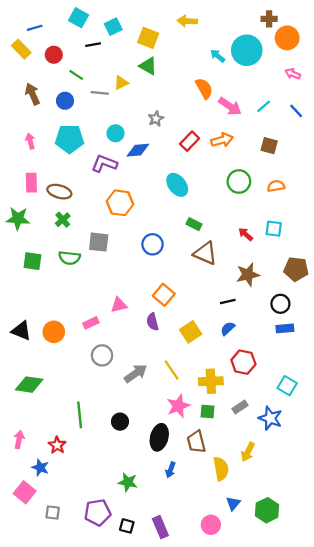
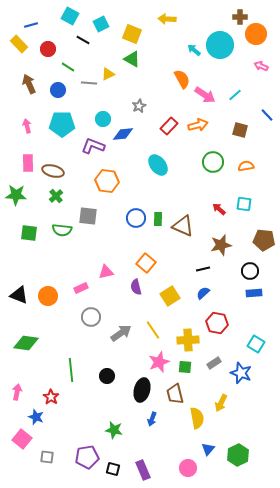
black line: (93, 45) -> (83, 40), turned 40
blue line: (296, 111) -> (267, 115), moved
green rectangle: (194, 224) -> (158, 219), moved, turned 64

